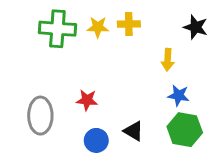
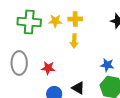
yellow arrow: (168, 60) -> (74, 41), moved
gray ellipse: (40, 116) -> (19, 63), moved

